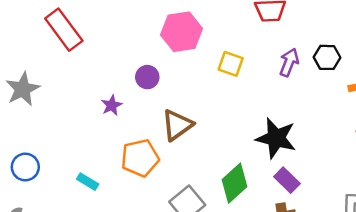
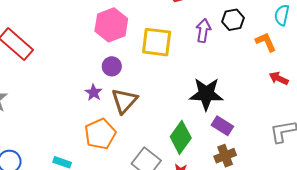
yellow square: (231, 64) -> (157, 42), size x1.5
purple circle: (147, 77) -> (112, 66), moved
purple star: (112, 105) -> (94, 92), moved

